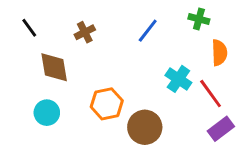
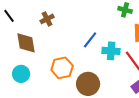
blue line: (148, 31) -> (90, 40), moved
cyan cross: (178, 79) -> (111, 51), turned -30

